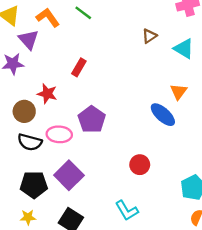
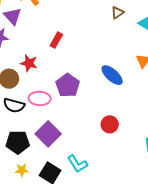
blue ellipse: (163, 115) -> (112, 75), moved
cyan L-shape: (127, 211) -> (77, 164), moved
yellow star: (28, 217) -> (22, 170), moved

